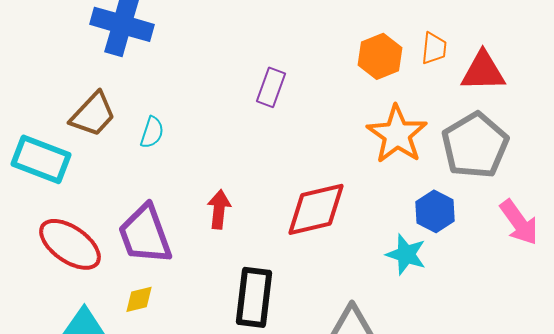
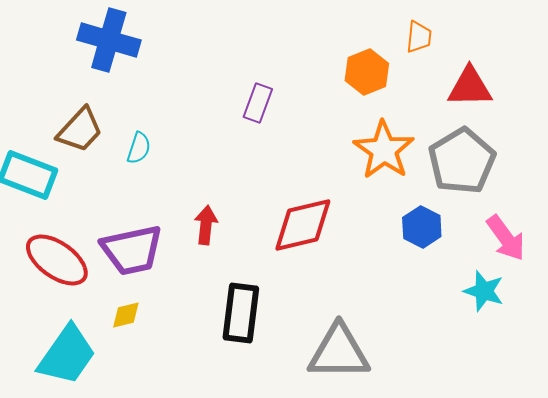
orange trapezoid: (434, 48) -> (419, 37), moved
purple trapezoid: (145, 234) -> (132, 250), turned -82
cyan star: (406, 254) -> (484, 291), moved

